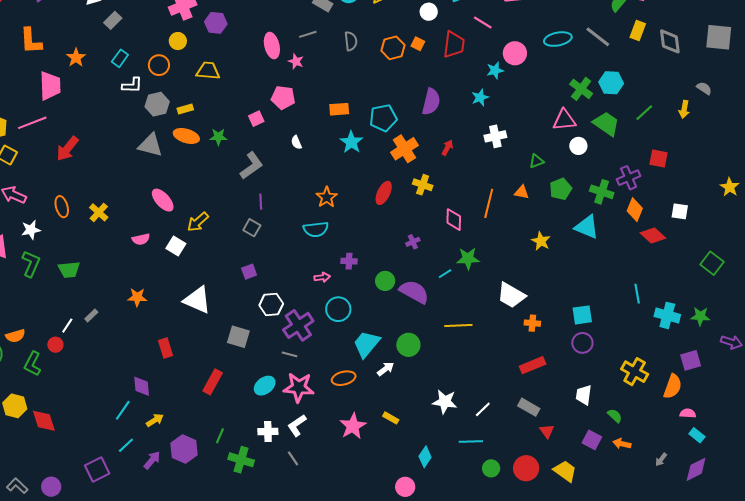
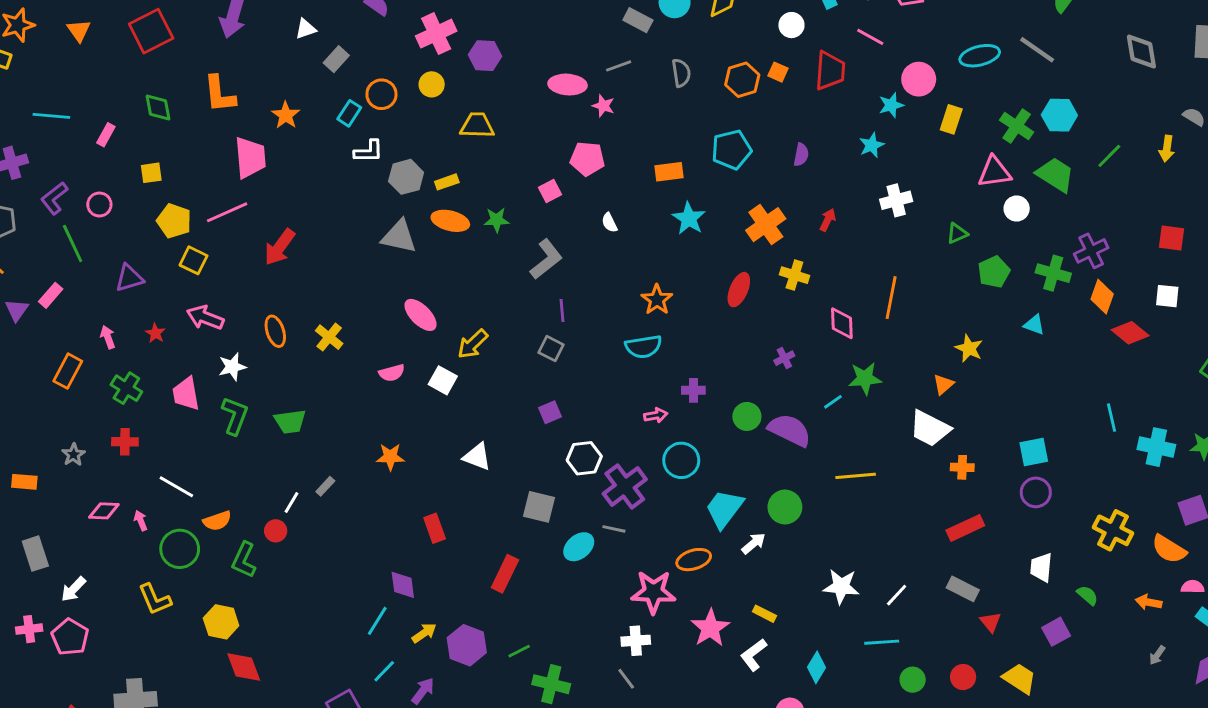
yellow rectangle: (638, 31) -> (951, 119), moved
pink ellipse: (272, 46) -> (568, 85), turned -70
orange circle: (159, 65) -> (381, 94), moved
purple semicircle: (431, 102) -> (801, 155), size x0.6
cyan pentagon: (383, 118) -> (731, 150), moved
red square: (658, 159) -> (1171, 238), moved
orange triangle: (522, 192) -> (943, 384), moved, turned -49
cyan triangle: (587, 227) -> (1034, 325), size x0.6
white triangle: (197, 300) -> (477, 457), size x0.7
cyan ellipse: (265, 386) -> (579, 547), moved
orange semicircle: (673, 386) -> (1169, 549), turned 105
pink star: (299, 387) -> (653, 592), moved
red diamond: (44, 421) -> (244, 667), moved
white L-shape: (297, 425) -> (754, 655), moved
white cross: (268, 432) -> (636, 641), moved
green line: (220, 436) -> (519, 651), turned 42
purple square: (592, 440) -> (1056, 632), turned 36
orange arrow: (622, 444) -> (1149, 602), moved
purple hexagon: (184, 449) -> (467, 645), moved
red circle: (526, 468) -> (963, 677), size x0.7

